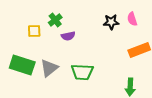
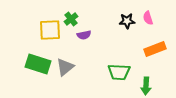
yellow square: (34, 31) -> (50, 30), size x1.6
green trapezoid: (82, 72) -> (119, 72), moved

